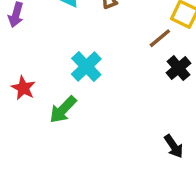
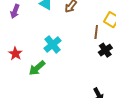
brown line: (160, 38) -> (96, 32), turned -48

